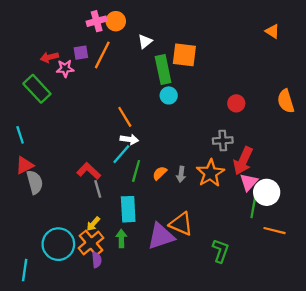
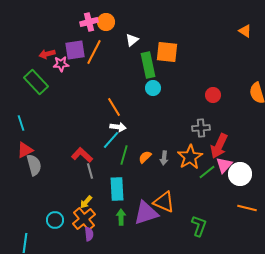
purple square: (81, 53) -> (75, 50), size x1.5
green line: (253, 208) -> (207, 172), moved, turned 42
green arrow: (121, 238) -> (121, 217), moved
cyan circle: (58, 244) -> (55, 220), size x0.6

